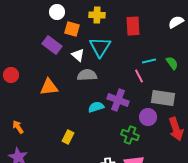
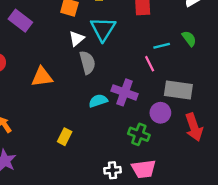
purple rectangle: (52, 45) -> (20, 21), moved
white triangle: (78, 55) -> (77, 39), turned 40
green semicircle: (172, 63) -> (189, 39), moved
gray semicircle: (87, 75) -> (87, 62), turned 78

